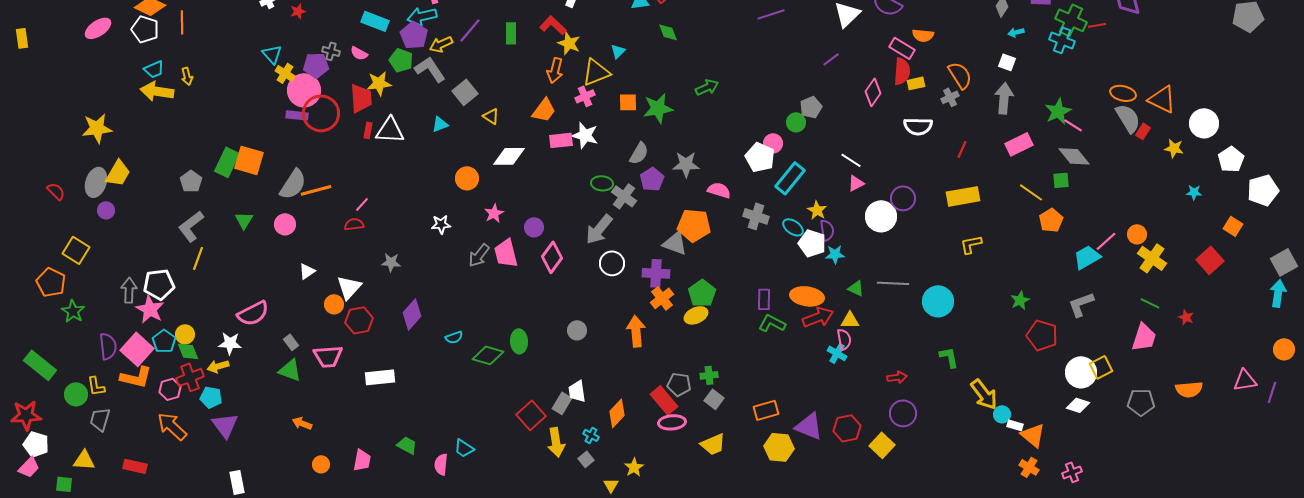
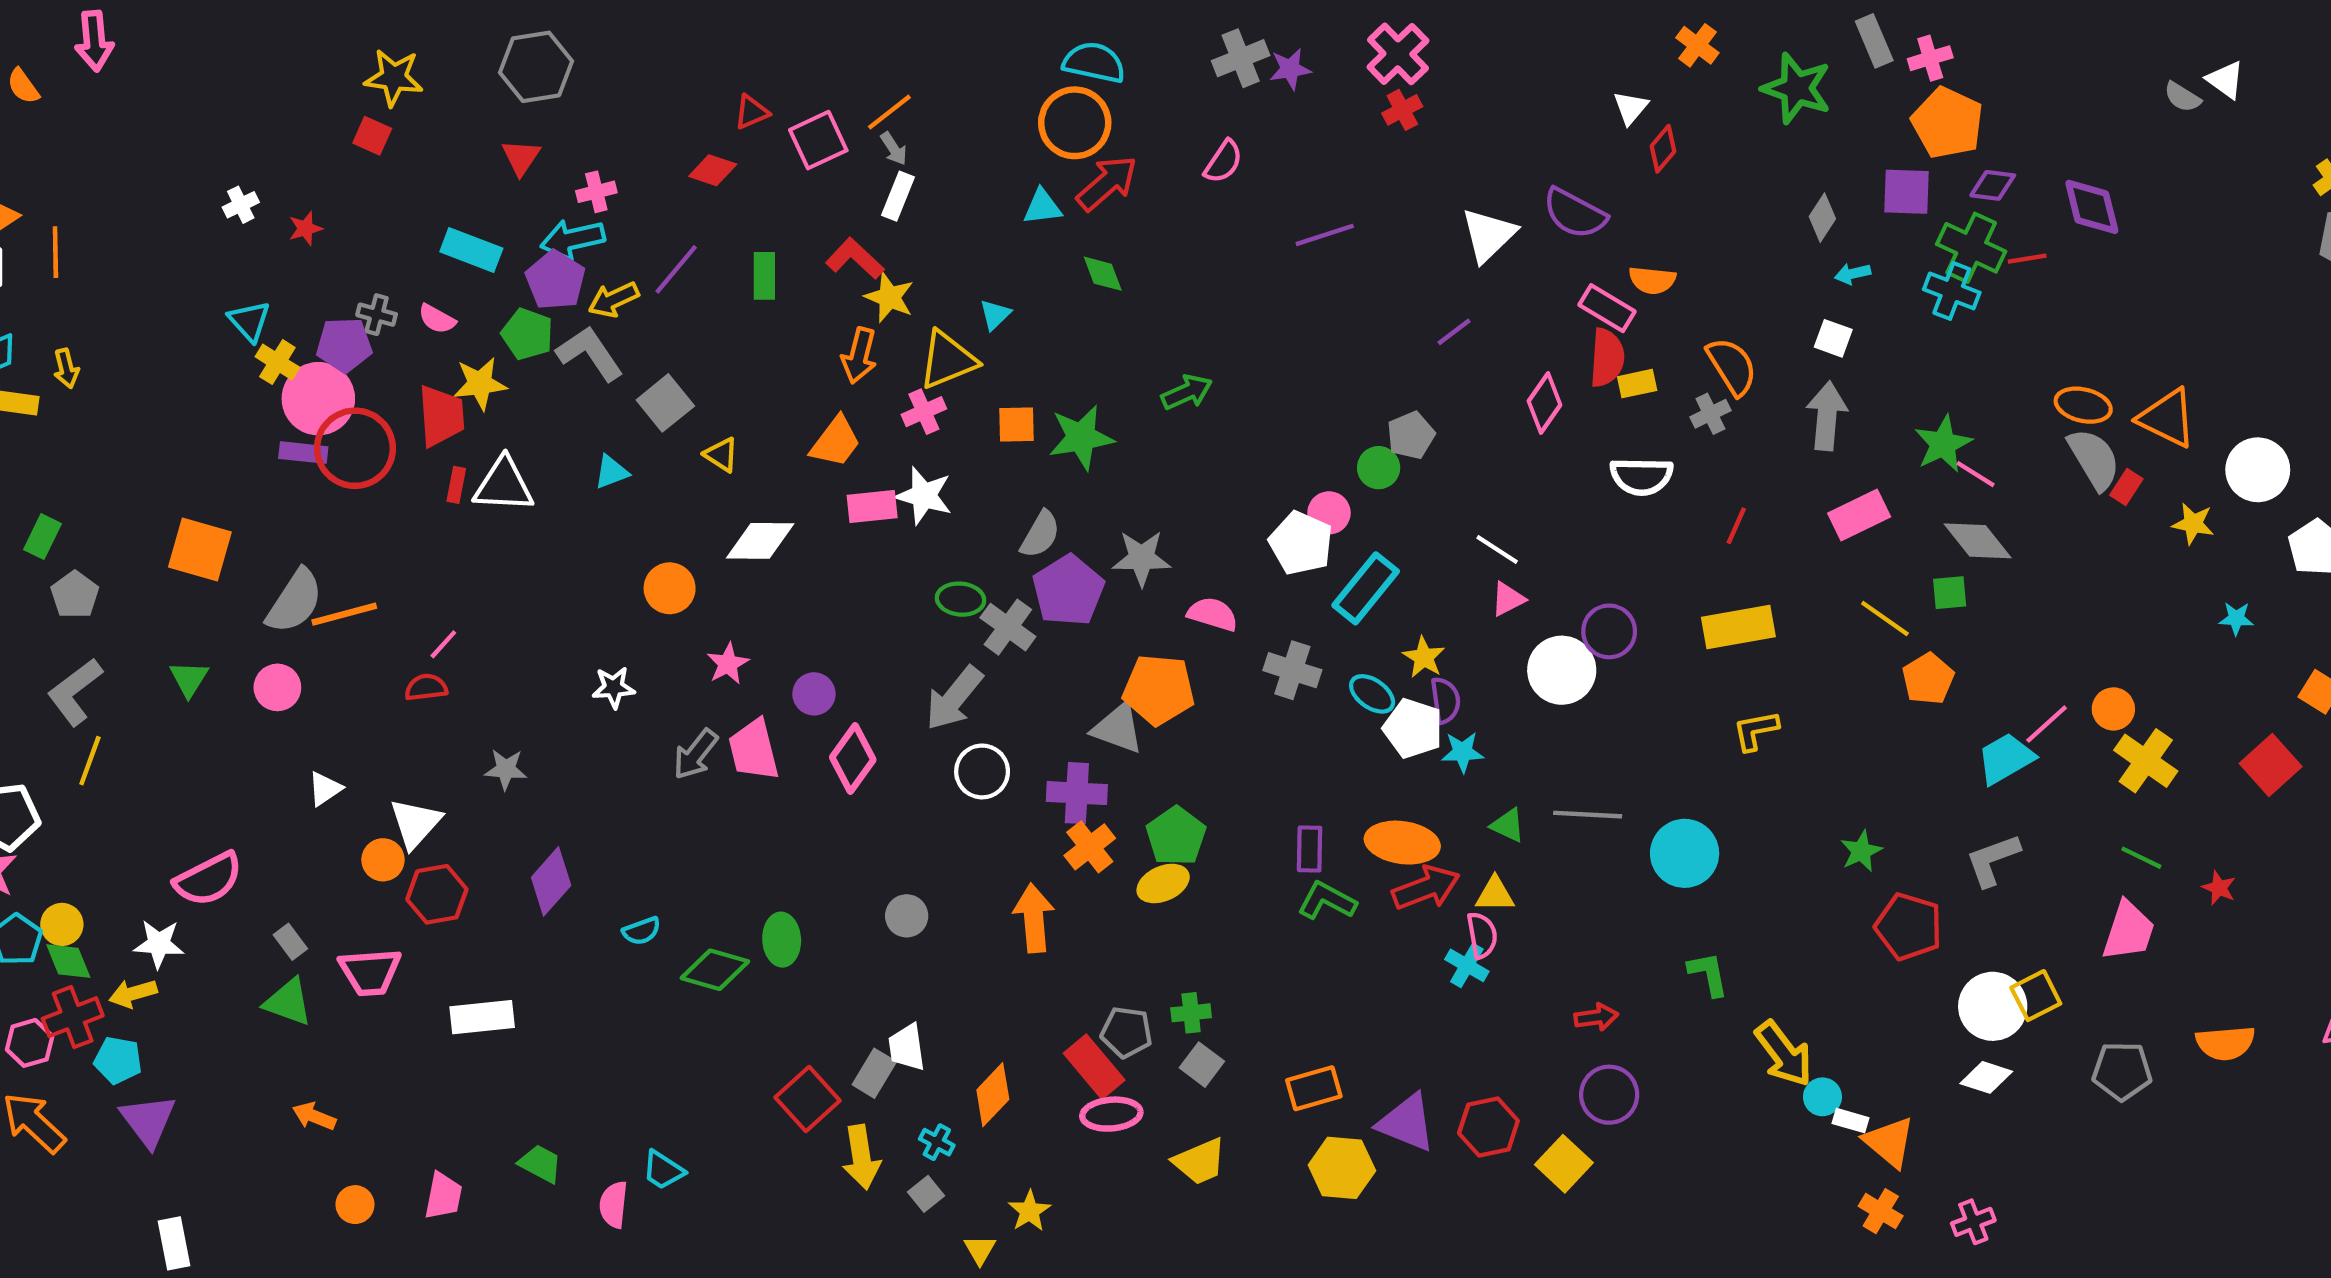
green rectangle: (227, 162) -> (43, 537), moved, size x0.7
purple pentagon: (652, 179) -> (1068, 590), size x1.4

